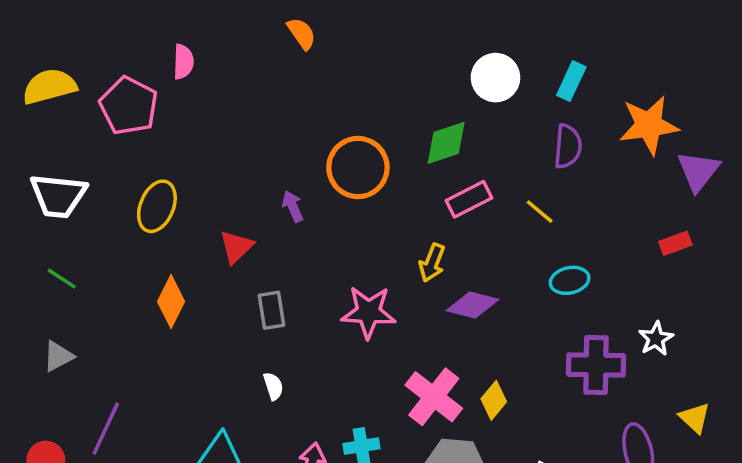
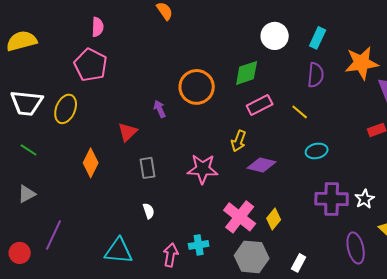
pink pentagon: (129, 106) -> (91, 65), moved
yellow ellipse: (157, 206) -> (66, 109), moved
white star: (656, 339) -> (365, 199), moved

